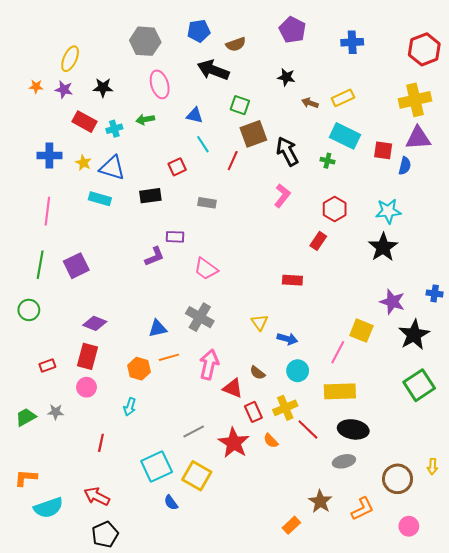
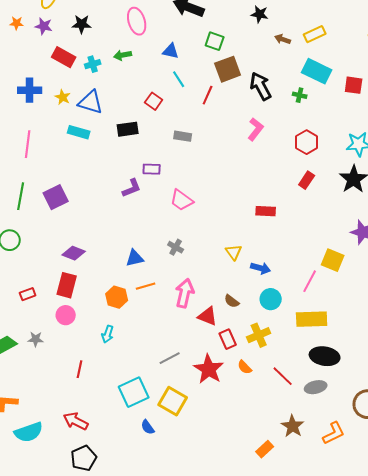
red square: (177, 167) -> (154, 101), turned -30
red rectangle: (318, 241) -> (307, 180), moved
gray cross: (200, 317) -> (176, 247), size x0.6
red line: (308, 429) -> (283, 376), moved

